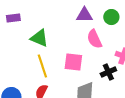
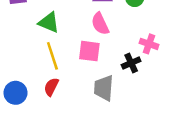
pink semicircle: (94, 39) -> (100, 24), moved

